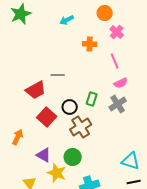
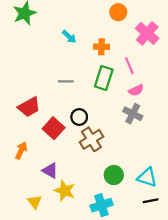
cyan arrow: (67, 20) -> (69, 37), moved, turned -112
pink cross: (117, 32) -> (147, 33), moved, size x1.5
red trapezoid: (36, 90) -> (29, 107), moved
green rectangle: (92, 99) -> (104, 78), moved, size x1.5
gray cross: (118, 104) -> (133, 114), turned -30
green circle: (73, 157) -> (114, 175), moved

